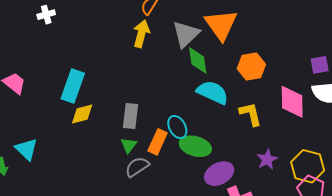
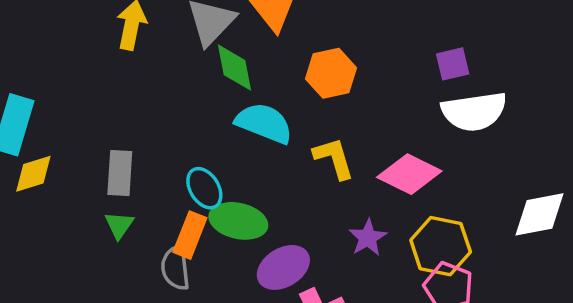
pink diamond: (292, 102) -> (409, 174), moved, turned -60
orange rectangle: (158, 142) -> (190, 235), moved
gray semicircle: (137, 167) -> (175, 268), moved, turned -60

